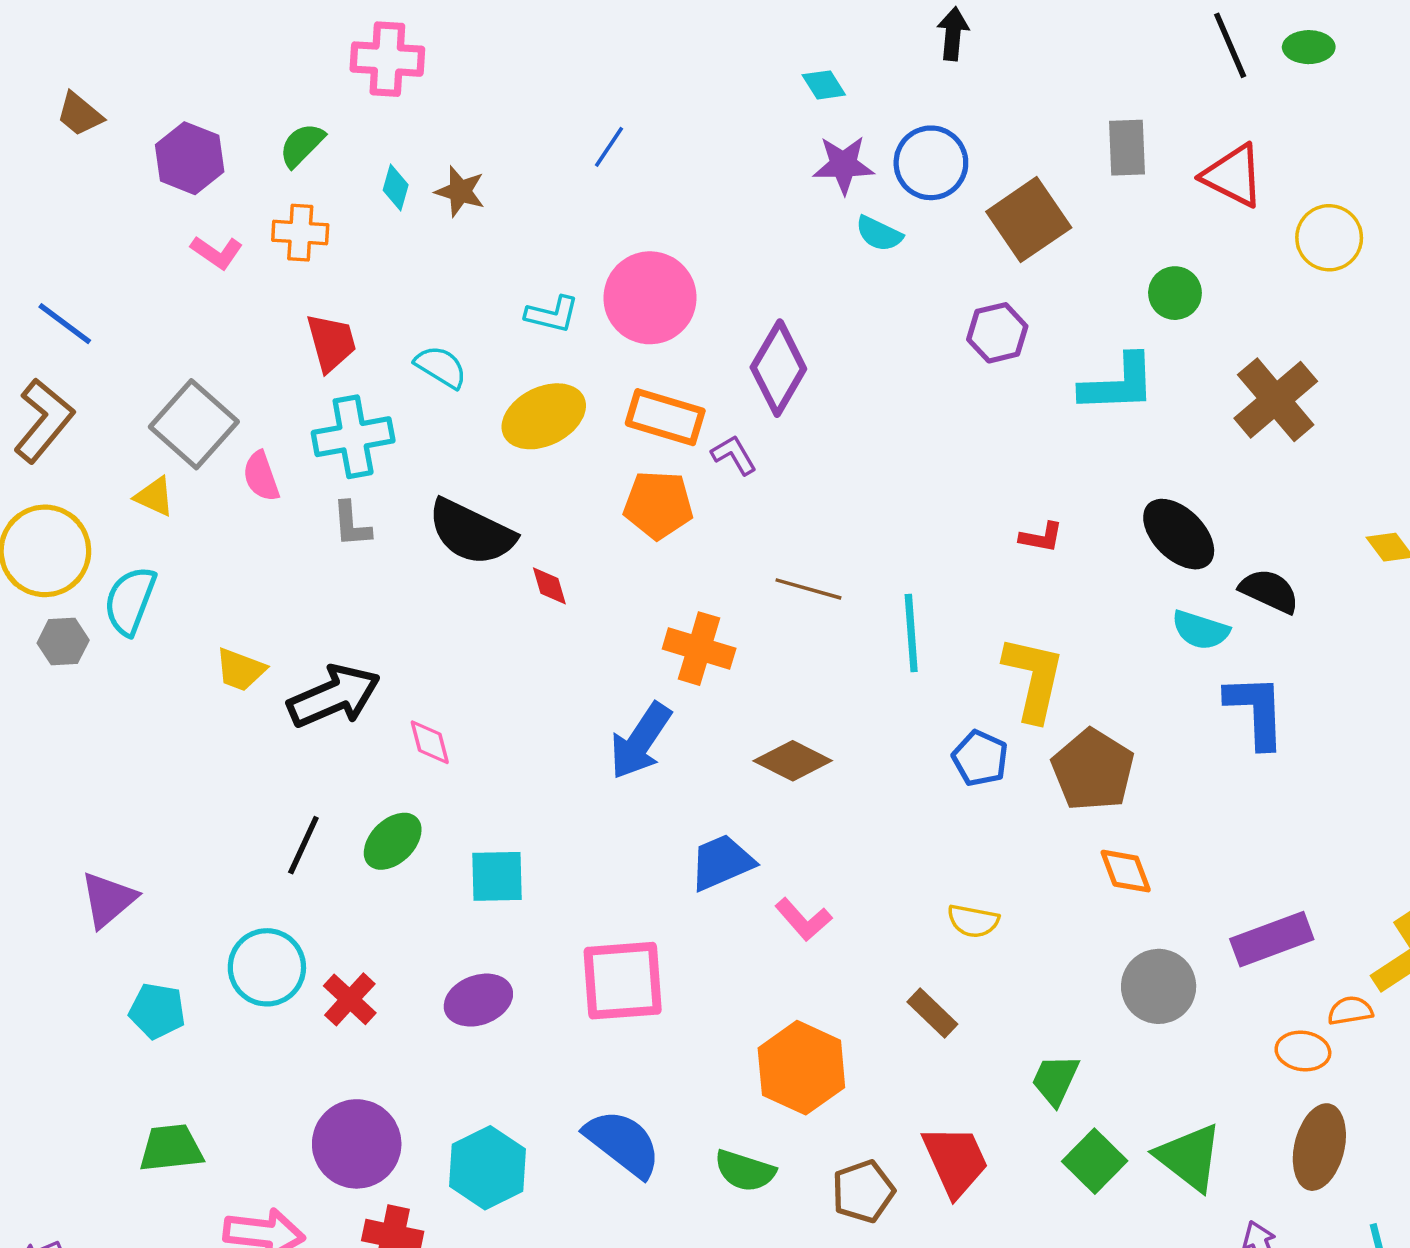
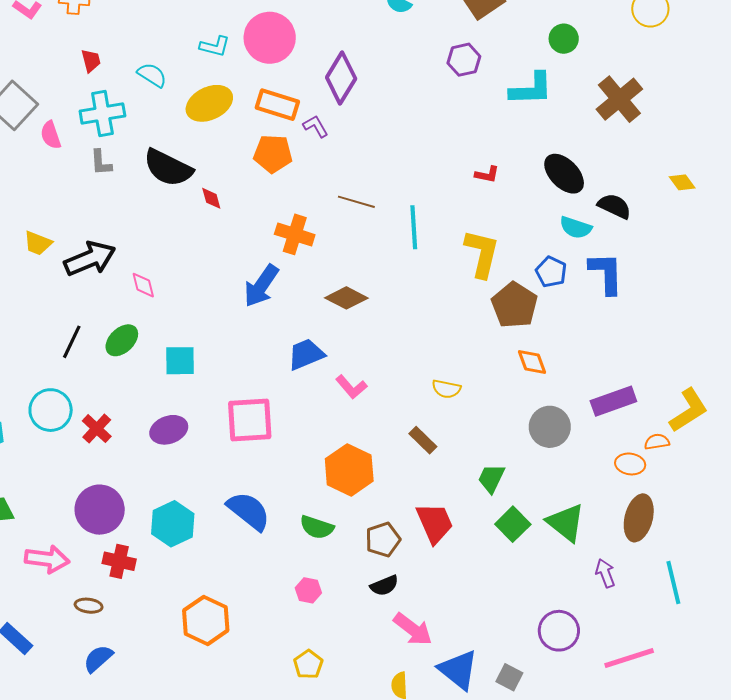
red trapezoid: (331, 343) -> (91, 61), size x0.7
blue pentagon: (980, 758) -> (551, 272), moved

